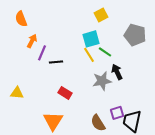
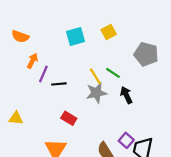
orange semicircle: (21, 19) -> (20, 36), turned -49
cyan square: (91, 39) -> (75, 36), moved
gray star: (102, 81) -> (96, 93), moved
purple square: (117, 113) -> (126, 140), turned -32

